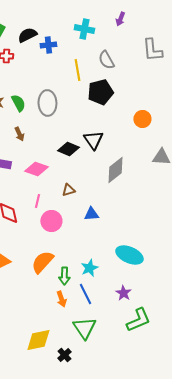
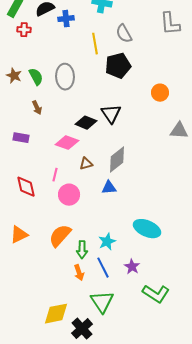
pink diamond: (36, 169) -> (67, 143), moved
gray diamond: (115, 170) -> (117, 160), moved
purple star: (123, 293) -> (132, 267), moved
green L-shape: (138, 320) -> (156, 294), turned 56
black cross: (64, 355) -> (82, 329), size x1.5

